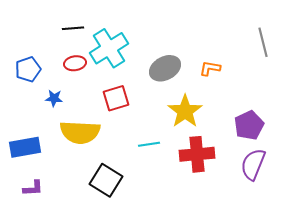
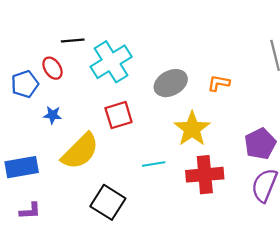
red ellipse: (75, 63) -> (52, 68), moved, turned 65
yellow semicircle: (80, 132) -> (80, 151), turned -48

